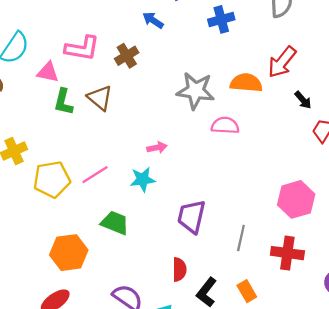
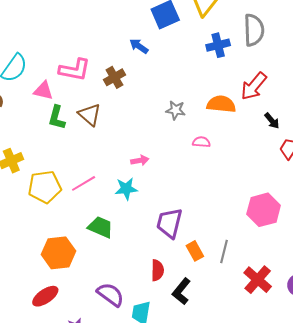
blue cross: (221, 19) -> (218, 45), moved
gray star: (196, 91) -> (176, 110), size x0.6
pink semicircle: (225, 125) -> (201, 142), size x0.7
gray line: (241, 238) -> (224, 251), moved
red cross: (287, 253) -> (258, 280), moved, turned 32
orange rectangle: (247, 291) -> (195, 251), moved

